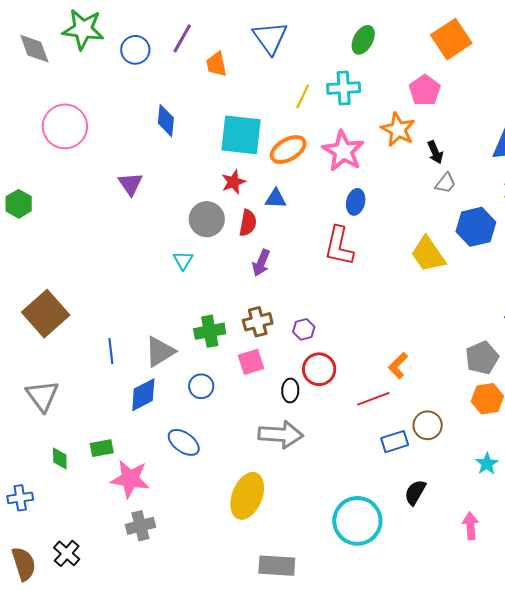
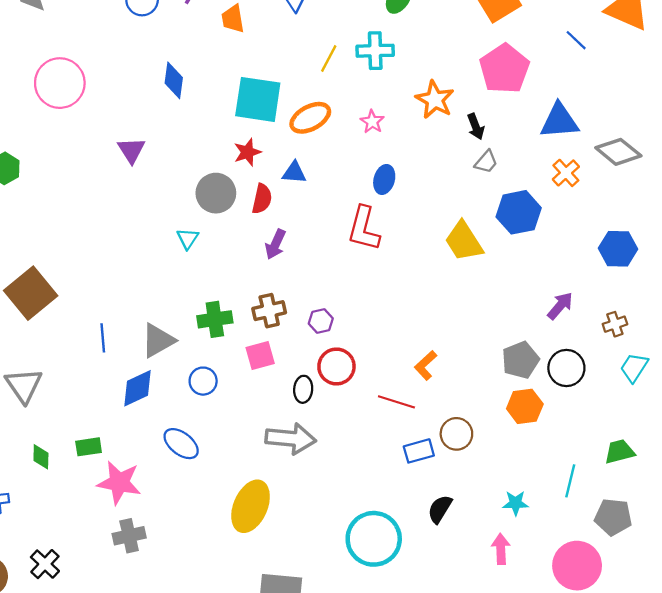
pink pentagon: (425, 90) -> (504, 69), moved, size x1.4
pink star: (343, 151) -> (372, 122), size x0.5
red line: (373, 399) -> (396, 402), turned 36
cyan star: (487, 464) -> (516, 503), moved, turned 30

